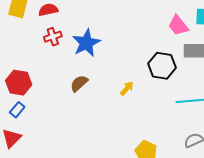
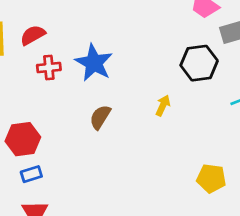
red cross: (53, 37) -> (49, 67), turned 30
blue rectangle: (17, 110) -> (31, 174), turned 49

